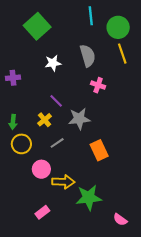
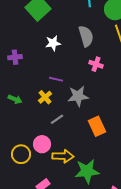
purple line: (56, 101) -> (56, 79), turned -32
green arrow: (13, 122) -> (15, 99), turned -72
yellow circle: (21, 144) -> (21, 154), moved

